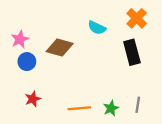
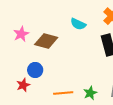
pink star: (20, 39) -> (21, 34), moved
blue circle: (27, 62) -> (35, 70), moved

